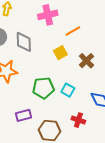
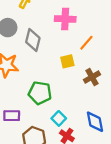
orange line: (73, 31) -> (86, 43), turned -35
cyan square: (68, 90) -> (59, 118), moved

